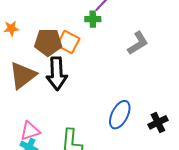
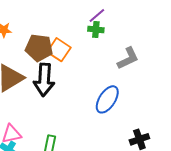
green cross: (93, 19) -> (96, 29), moved
blue ellipse: (120, 115) -> (107, 99), moved

